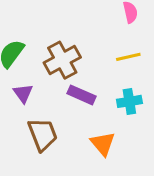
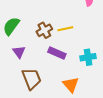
yellow line: (128, 57) -> (65, 29), moved
brown cross: (62, 60) -> (44, 30), size x0.7

